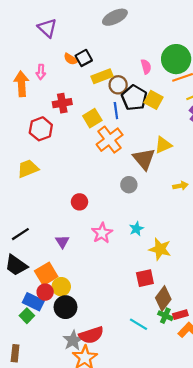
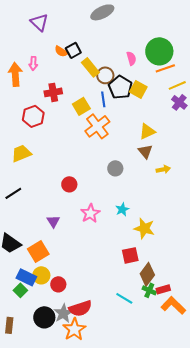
yellow rectangle: (102, 76) -> (90, 67), turned 72
brown triangle: (144, 159) -> (145, 151), moved, size x0.7
black line: (20, 234) -> (13, 193), moved
yellow circle: (61, 287) -> (41, 275), moved
red circle: (45, 292) -> (58, 284), moved
black circle: (65, 307) -> (44, 317), moved

